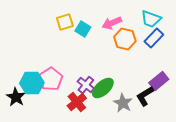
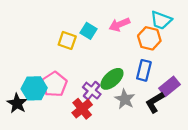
yellow square: (65, 22) -> (67, 40), moved, turned 36
blue rectangle: (154, 38) -> (144, 70), moved, turned -30
orange hexagon: (125, 39) -> (149, 38), moved
green ellipse: (103, 88) -> (112, 79), moved
gray star: (123, 103) -> (125, 99), moved

